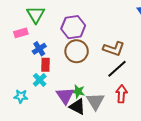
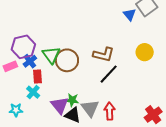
green triangle: (36, 15) -> (51, 55), moved
purple hexagon: (73, 27) -> (23, 47), moved
pink rectangle: (21, 33) -> (10, 66), moved
red arrow: (121, 94) -> (110, 111), moved

